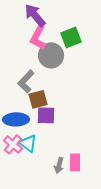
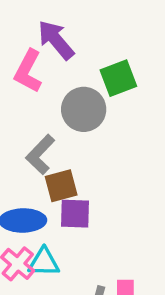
pink L-shape: (38, 37) -> (28, 71), moved
cyan triangle: (28, 143) -> (44, 262), turned -36

